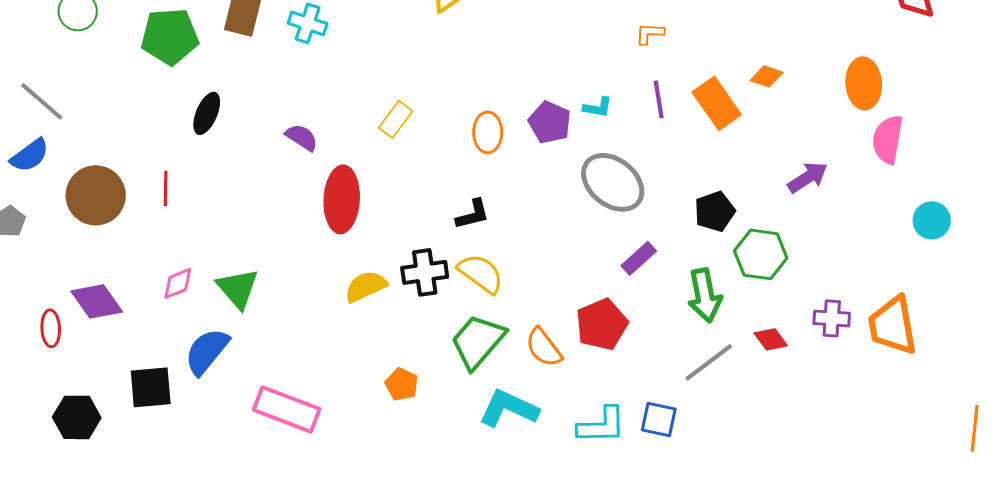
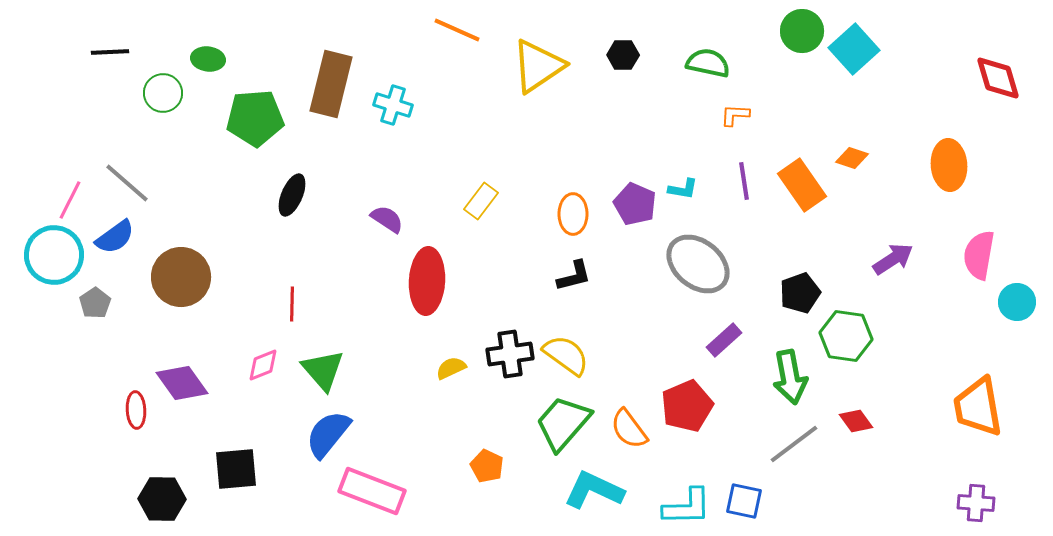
pink semicircle: (888, 139) -> (979, 255), moved
red line: (166, 188) -> (292, 304), moved
black L-shape: (473, 214) -> (574, 276), moved
yellow semicircle: (366, 286) -> (451, 368), size x0.7
purple cross: (832, 318) -> (976, 503), moved
blue semicircle: (207, 351) -> (328, 434), moved

